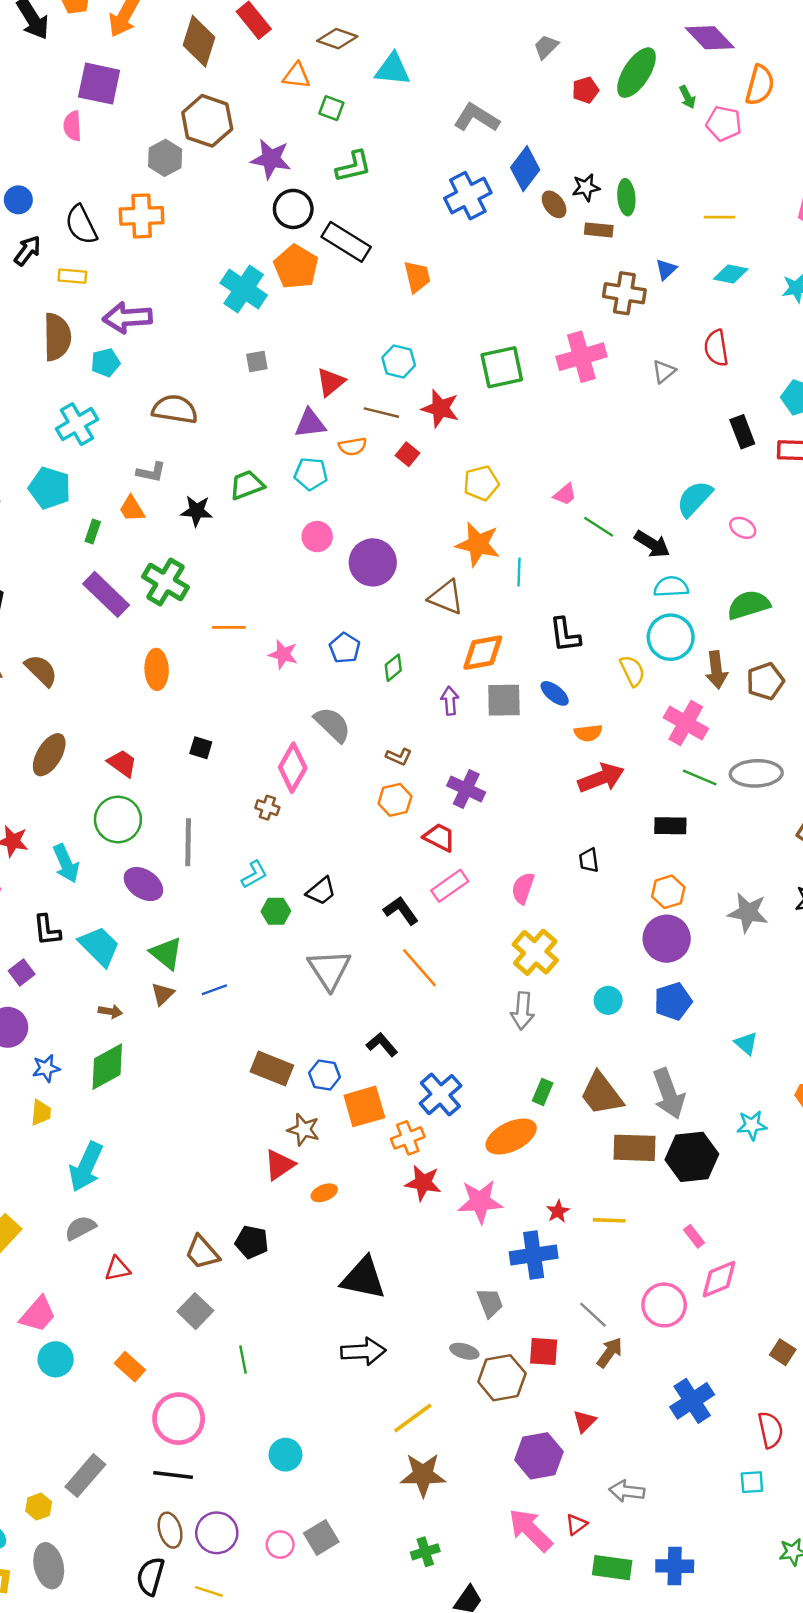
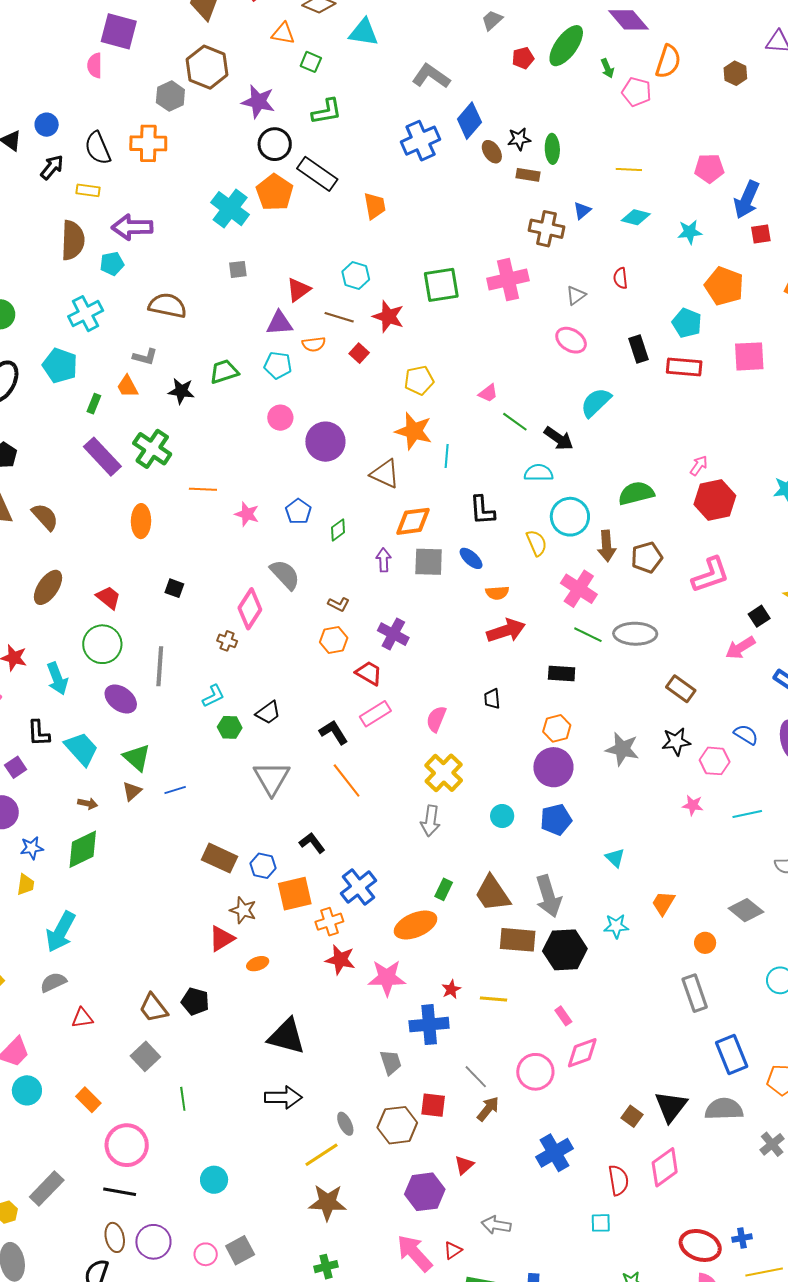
red semicircle: (716, 348) -> (621, 278), size x0.7
pink ellipse: (743, 528) -> (571, 340), moved, size x1.4
cyan semicircle: (671, 587) -> (539, 473), moved
gray ellipse: (464, 1351) -> (345, 1124), moved, turned 45

